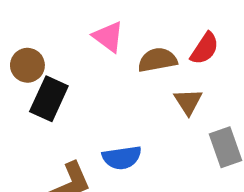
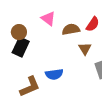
brown circle: (27, 65) -> (19, 32), moved

